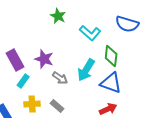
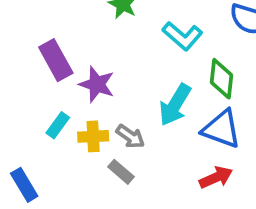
purple rectangle: (15, 60) -> (56, 60), moved
gray arrow: (60, 78) -> (130, 136), moved
yellow cross: (32, 104) -> (93, 136), moved

